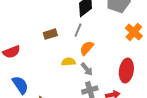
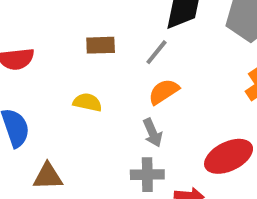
yellow semicircle: (68, 62) -> (87, 102), moved
red ellipse: (126, 70) -> (229, 156), turned 40

